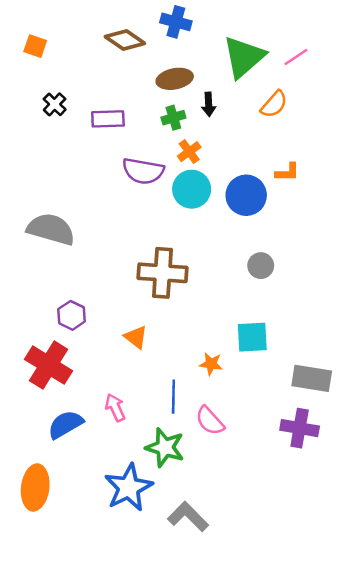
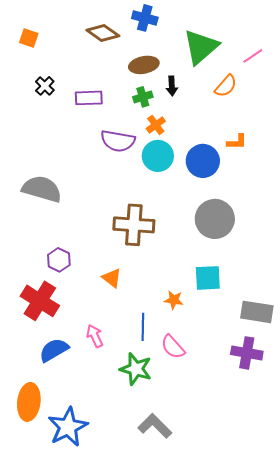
pink line: (296, 57) -> (253, 56), moved
gray circle: (261, 266) -> (215, 219), size x1.8
blue star: (129, 488) -> (68, 427), moved

